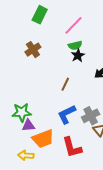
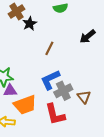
black star: (78, 55) -> (30, 24), moved
gray cross: (91, 116) -> (63, 91), moved

